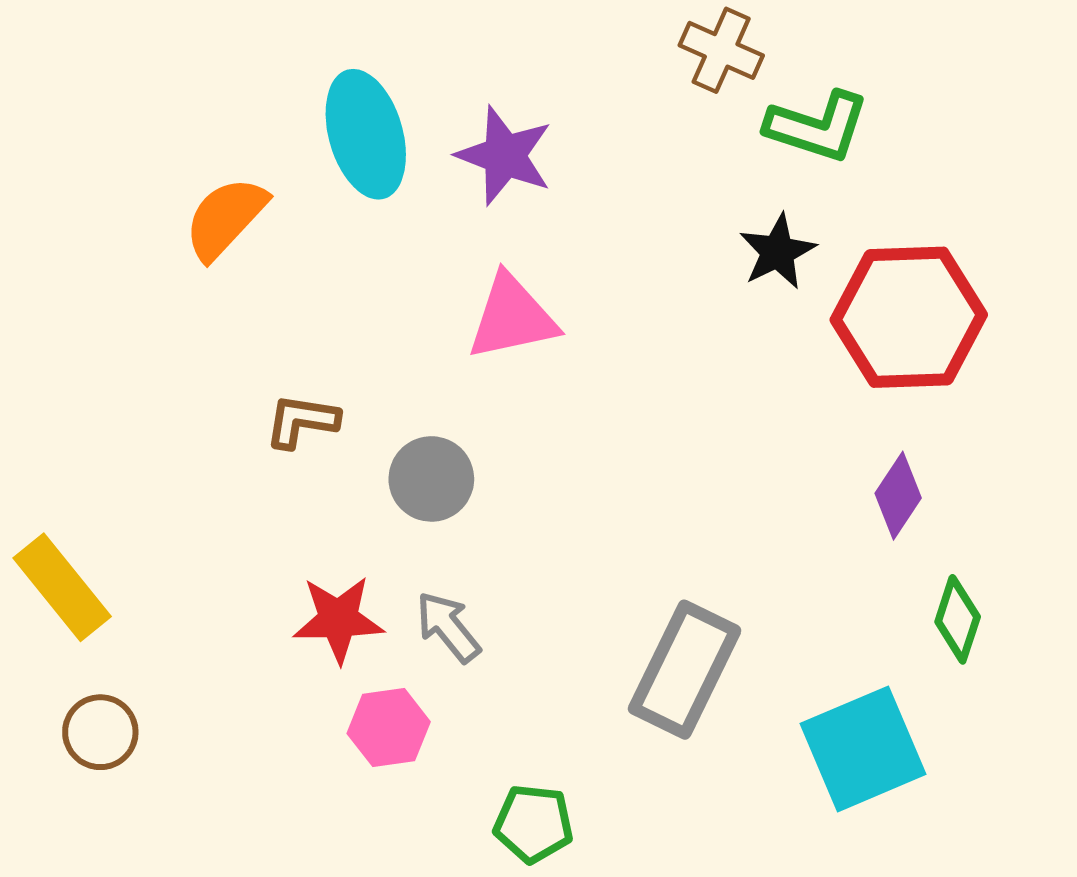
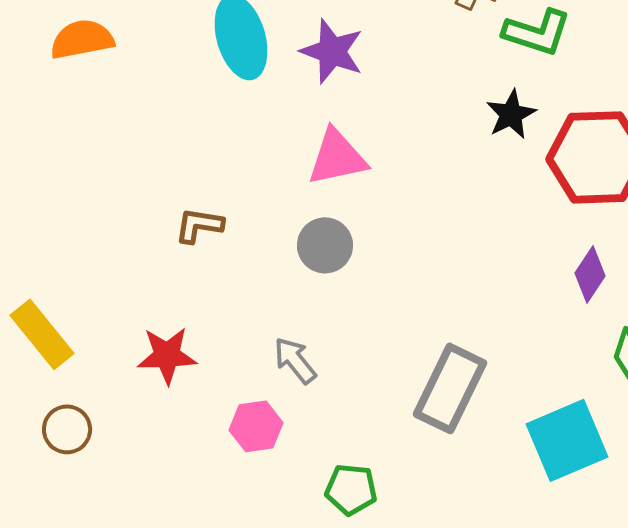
orange semicircle: (225, 218) -> (82, 39), moved, turned 36
gray circle: (431, 479) -> (325, 245), moved
red star: (338, 619) -> (167, 355), moved

